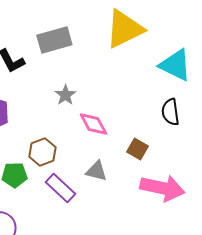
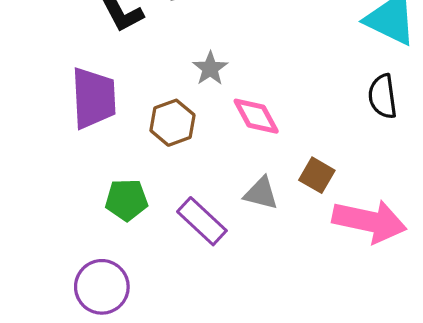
brown square: (137, 149) -> (317, 175), moved
brown hexagon: (42, 152) -> (172, 123), moved

